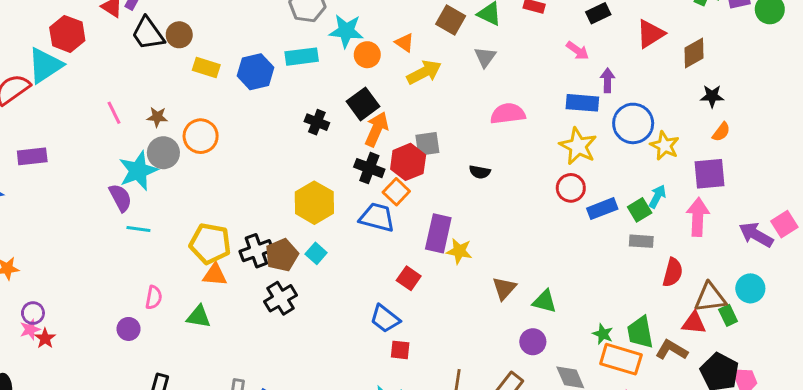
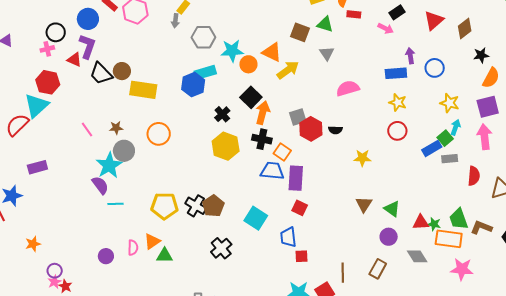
orange triangle: (404, 43) -> (272, 52), size x1.5
pink arrow: (578, 51) -> (385, 28), moved
yellow rectangle: (206, 67) -> (143, 90), size x1.5
blue hexagon: (255, 72) -> (193, 85), moved
black cross: (317, 122) -> (222, 114), turned 35
blue circle: (633, 123) -> (435, 68), moved, size x0.7
orange semicircle: (721, 132) -> (491, 78), size x1.5
orange circle: (201, 136) -> (159, 134), moved
yellow star: (578, 146) -> (398, 102), size x0.7
yellow star: (665, 146) -> (450, 103), moved
red hexagon: (408, 162) -> (311, 129), moved
yellow hexagon: (314, 203) -> (226, 146), moved
blue rectangle: (602, 209) -> (432, 148), moved
purple rectangle: (438, 233) -> (296, 178), moved
black cross: (256, 251) -> (196, 206), turned -30
yellow star: (459, 251) -> (362, 158), moved
cyan square: (316, 253) -> (256, 218), moved, size x1.6
orange triangle: (215, 275) -> (152, 241), moved, turned -30
black cross: (281, 298) -> (221, 248), moved
green triangle: (545, 301) -> (392, 209), turned 30
blue trapezoid: (385, 319) -> (288, 237), turned 55
red triangle: (694, 323) -> (421, 222), moved
purple circle: (129, 329) -> (106, 256), moved

